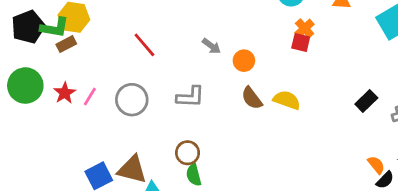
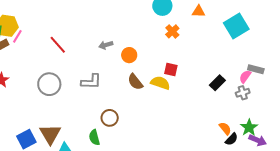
red square: (301, 42) -> (171, 69), moved
gray arrow: (211, 46) -> (106, 45), turned 128
pink line: (90, 97) -> (17, 36), moved
brown circle: (188, 153) -> (110, 118), moved
brown triangle: (132, 169) -> (50, 134), turned 45

